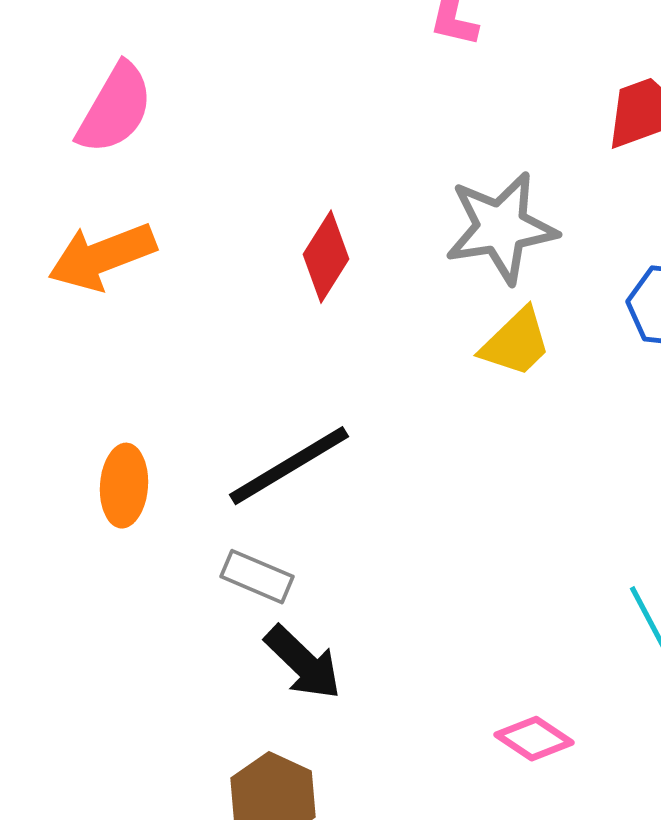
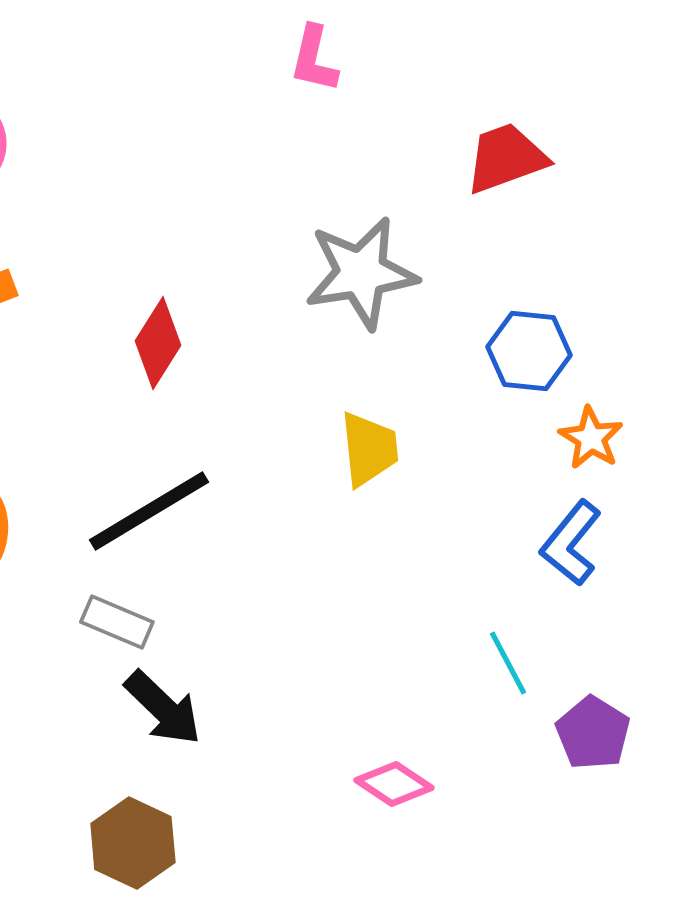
red diamond: (326, 257) -> (158, 343), moved
yellow trapezoid: (516, 343) -> (369, 449), moved, turned -52

